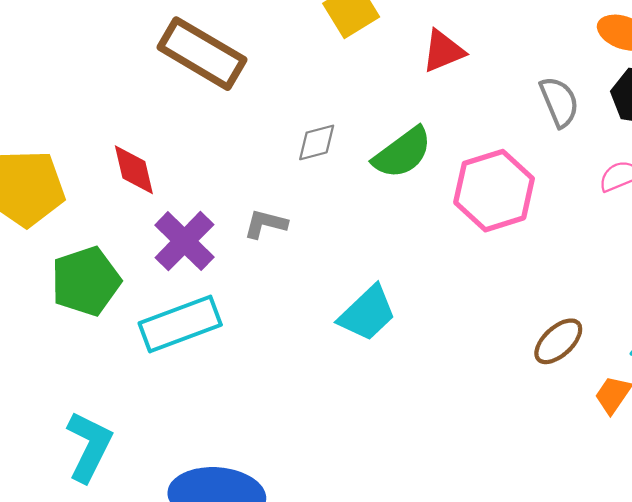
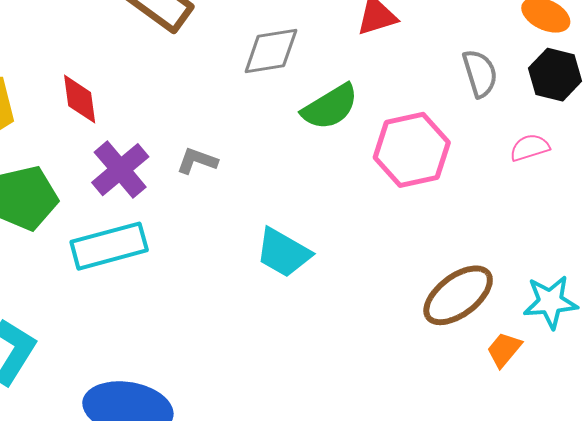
gray diamond: (317, 142) -> (271, 51), moved, size x1.5
cyan trapezoid: (367, 313) -> (283, 253), turned 68
brown ellipse: (558, 341) -> (458, 295), size x1.5

